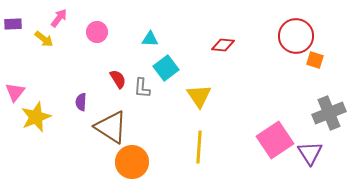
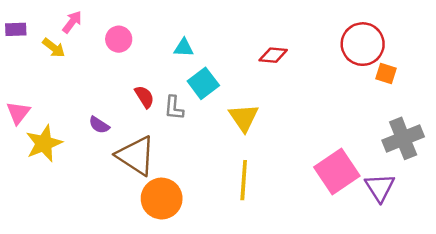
purple semicircle: (81, 102) -> (99, 125), turned -60

